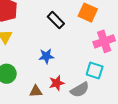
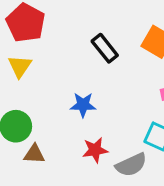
brown triangle: (36, 91) -> (34, 154), moved

